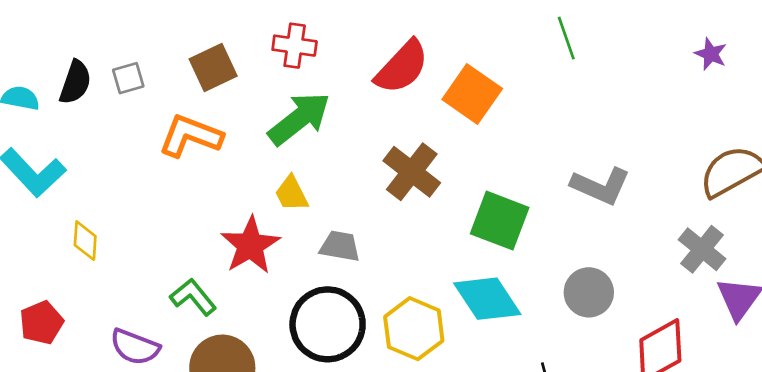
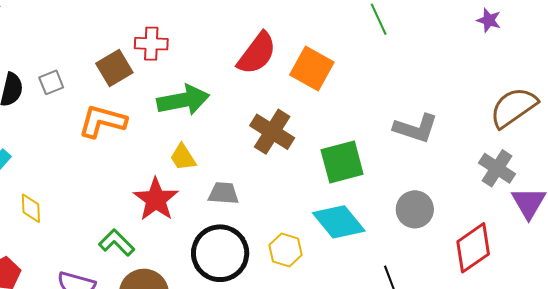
red cross: (295, 46) -> (151, 44), moved
green arrow: (299, 119) -> (183, 100), turned 33
green square: (500, 221) -> (342, 162), turned -30
yellow hexagon: (414, 329) -> (285, 250), size x0.7

